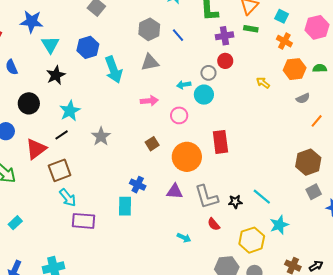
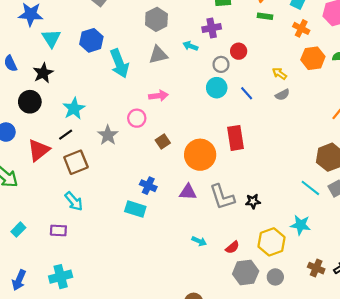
blue line: (178, 35) -> (247, 93), moved
purple cross: (224, 36) -> (212, 28), moved
black star: (56, 75) -> (43, 73), moved
cyan arrow: (184, 85) -> (190, 46), moved, turned 32
gray semicircle: (303, 98) -> (282, 95), moved
pink circle: (179, 115) -> (137, 118), moved
brown square: (60, 170) -> (76, 162), moved
cyan line: (262, 197) -> (310, 188), moved
cyan rectangle: (125, 206) -> (135, 209), turned -72
purple rectangle: (83, 221) -> (58, 230), moved, size x0.7
red semicircle: (214, 224) -> (232, 247), moved, turned -88
cyan star: (279, 225) -> (300, 225), turned 30

